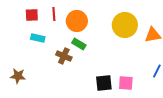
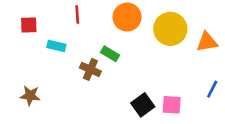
red square: (32, 15) -> (29, 25), moved
orange circle: (77, 21) -> (127, 17), moved
black square: (104, 83) -> (143, 105), turned -30

